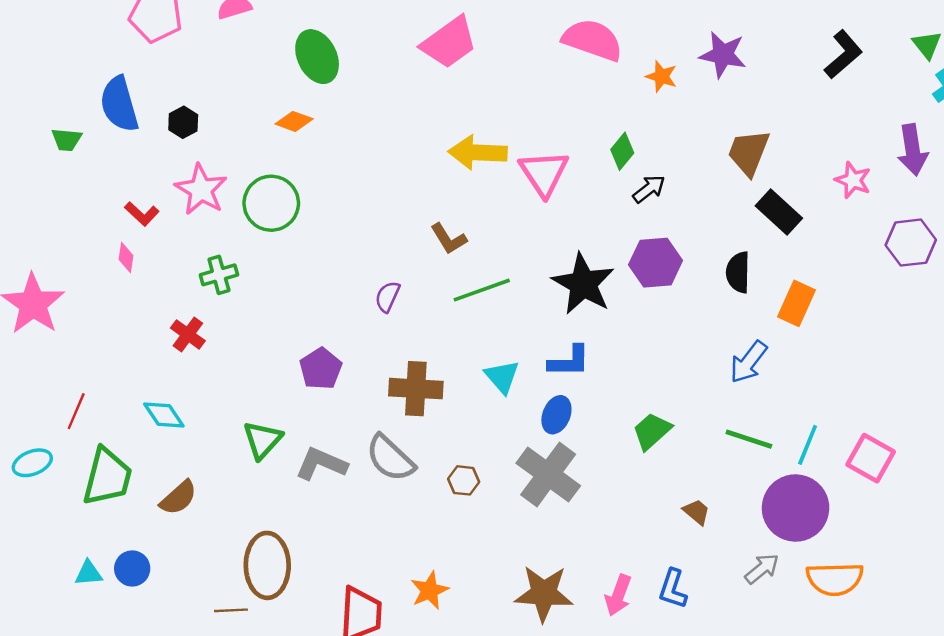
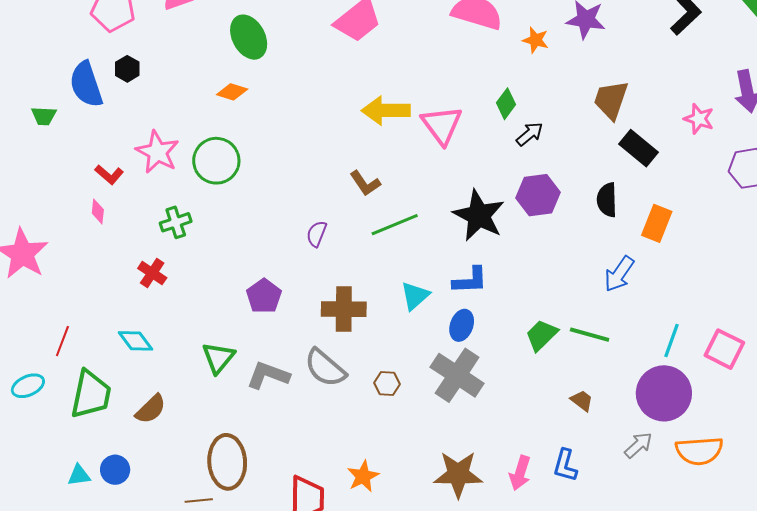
black hexagon: (183, 122) -> (127, 69), moved
cyan triangle: (502, 377) -> (415, 296), turned 32
green line: (749, 439) -> (590, 335), moved

